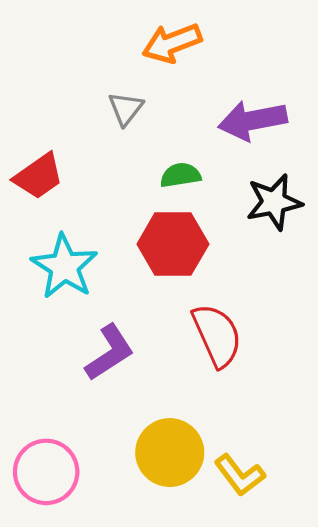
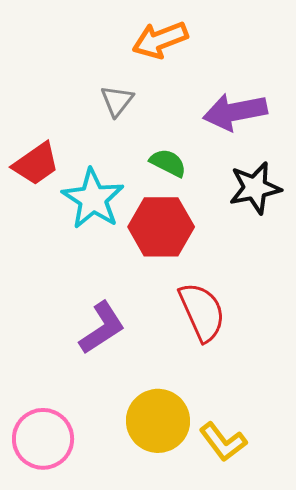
green semicircle: (180, 175) -> (168, 163), turned 36
cyan star: (64, 267) -> (93, 199), moved

